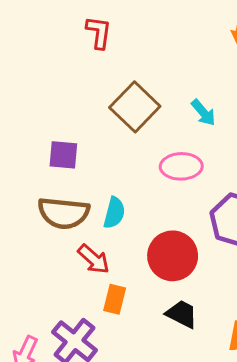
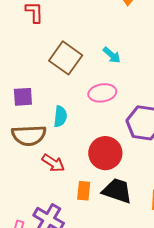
cyan semicircle: (114, 213) -> (60, 116), moved
orange rectangle: (115, 299) -> (84, 191), moved
black trapezoid: (182, 314) -> (117, 191), size x1.4

